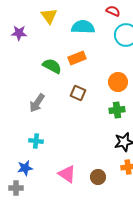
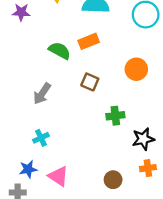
green cross: (117, 110) -> (115, 116), moved
cyan cross: (36, 141) -> (41, 138), turned -32
pink triangle: (67, 174) -> (58, 176), moved

